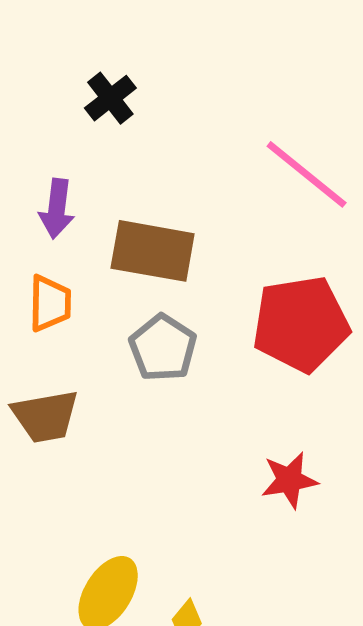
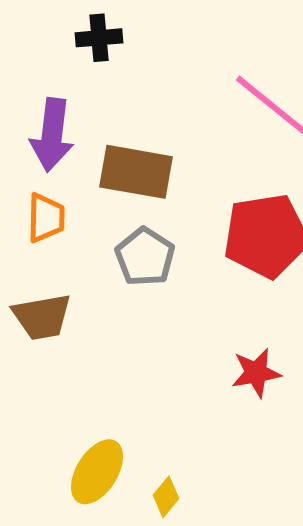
black cross: (110, 98) -> (99, 38), turned 33
purple arrow: (57, 209) -> (52, 135), size x1.4

